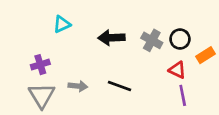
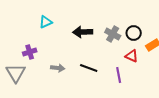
gray triangle: (42, 95) -> (16, 73), moved
purple line: (183, 95) -> (119, 75), moved

